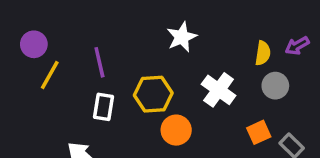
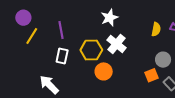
gray circle: (275, 86) -> (163, 60), moved
white cross: (219, 90) -> (117, 44), moved

